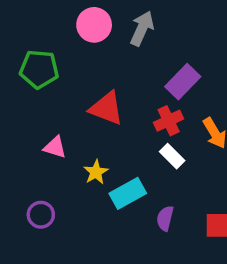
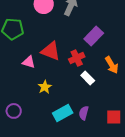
red cross: (169, 121) -> (77, 58), moved
pink triangle: (55, 147) -> (29, 62), moved
cyan rectangle: (128, 193) -> (63, 113), moved

